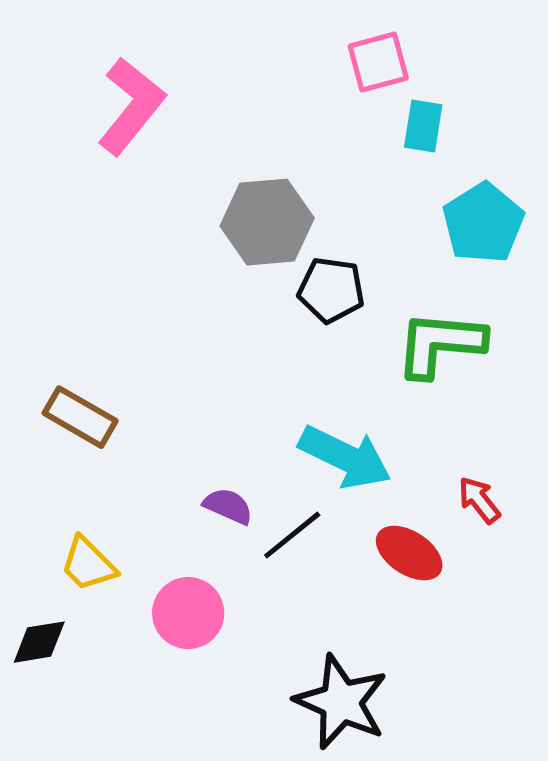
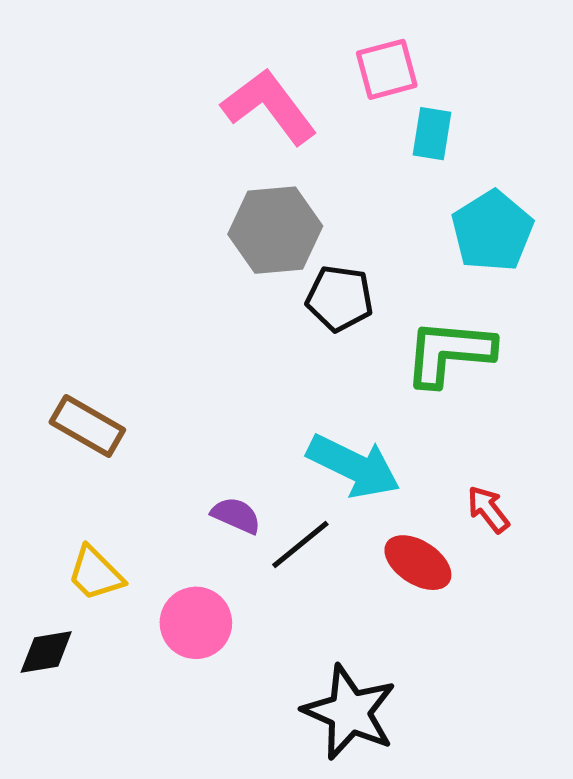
pink L-shape: (131, 106) -> (269, 106), moved, turned -76

